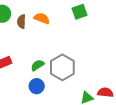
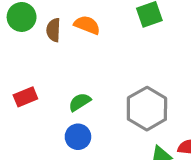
gray hexagon: (62, 67) -> (147, 109), moved

